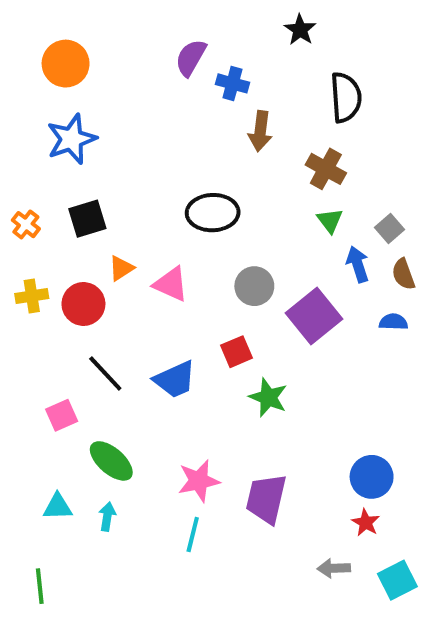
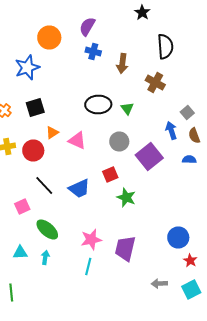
orange circle: (66, 64) -> (49, 38), moved
blue cross: (232, 83) -> (93, 52), moved
green triangle: (330, 221) -> (127, 108), moved
red star: (366, 523) -> (190, 260), moved

